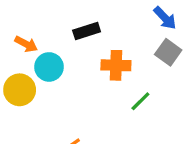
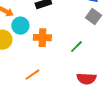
orange cross: (116, 65) -> (42, 38), moved

